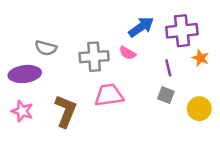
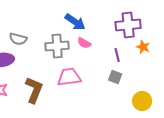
blue arrow: (141, 27) -> (75, 22), moved, turned 70
yellow circle: (199, 109) -> (142, 101), moved

